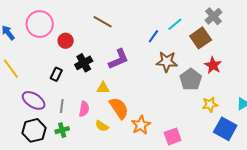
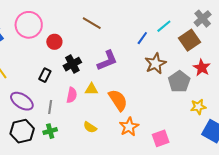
brown star: (167, 62) -> (155, 64), turned -30
orange semicircle: (119, 108) -> (118, 100), moved
pink semicircle: (84, 109) -> (72, 95), moved

